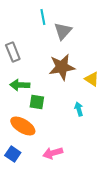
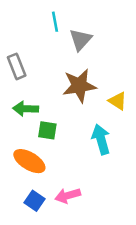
cyan arrow: (79, 109) -> (101, 139), size x1.6
blue square: (13, 154) -> (35, 201), moved

